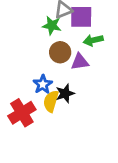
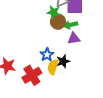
green arrow: (93, 40) -> (71, 25), moved
brown circle: (60, 52) -> (58, 22), moved

